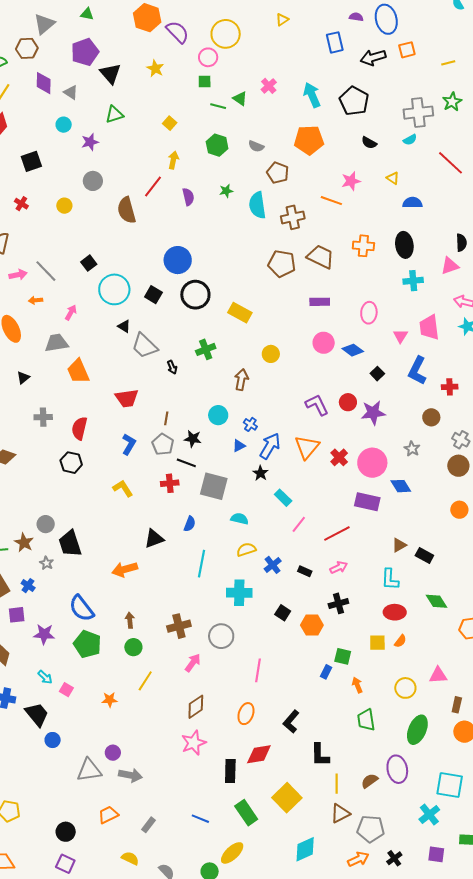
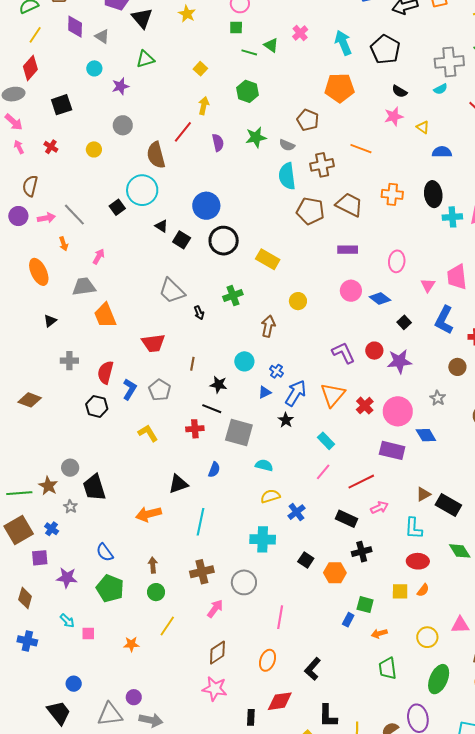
gray semicircle: (256, 146) -> (287, 145), moved
pink star: (351, 181) -> (394, 116), moved
green star: (226, 191) -> (256, 137), size x1.5
cyan semicircle: (257, 205) -> (287, 176), moved
cyan cross: (413, 281) -> (452, 217), moved
cyan circle: (114, 289) -> (142, 190), moved
orange arrow: (36, 300) -> (64, 244), turned -104
black triangle: (124, 326) -> (161, 226), moved
blue L-shape: (129, 444) -> (130, 389), moved
gray pentagon: (163, 444) -> (160, 390), moved
cyan rectangle: (283, 498) -> (326, 441), moved
black rectangle: (424, 556) -> (448, 505), size x1.4
cyan line: (202, 564) -> (201, 522), moved
pink arrow: (339, 567) -> (379, 507), moved
black rectangle: (305, 571) -> (347, 519), moved, size x1.5
blue semicircle: (82, 608) -> (105, 552), size x0.7
orange arrow: (357, 685) -> (379, 633), turned -84
pink square: (66, 690) -> (88, 634), turned -32
black trapezoid: (37, 714) -> (59, 713), moved
pink star: (194, 743) -> (215, 689), turned 30
black L-shape: (320, 755) -> (328, 716), moved
black rectangle: (230, 771) -> (251, 717), size x0.7

